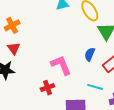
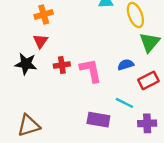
blue semicircle: (90, 54) -> (126, 65), turned 40
red cross: (47, 88) -> (62, 65), moved

